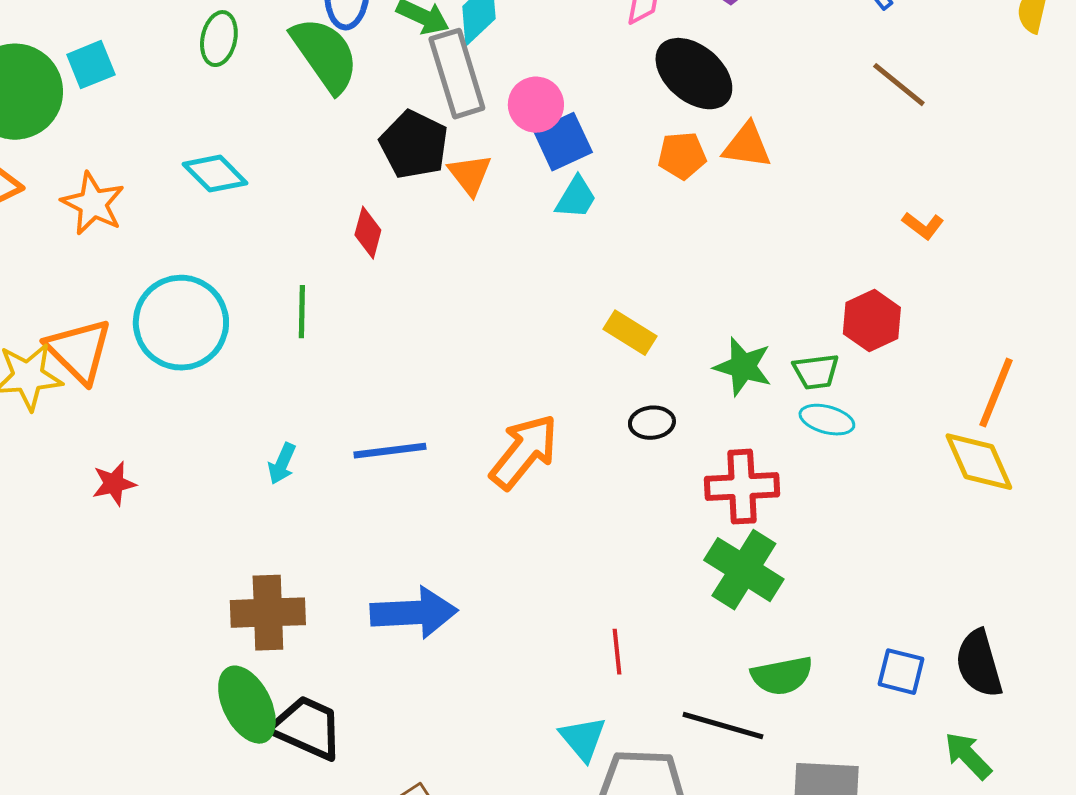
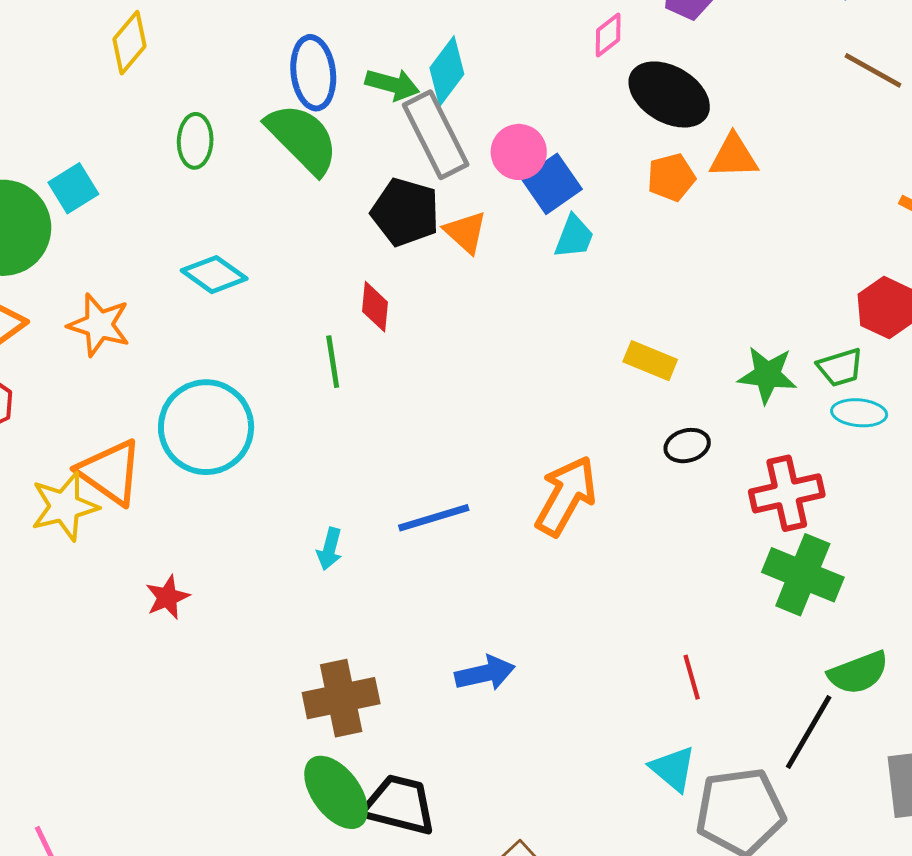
green line: (302, 312) -> (333, 362), moved
blue arrow: (414, 613) -> (485, 673), size x0.7
black line: (723, 726) -> (809, 732), turned -66

